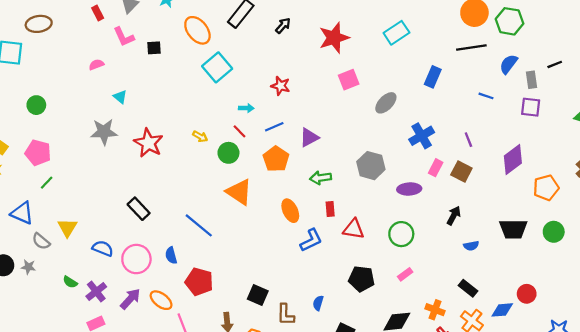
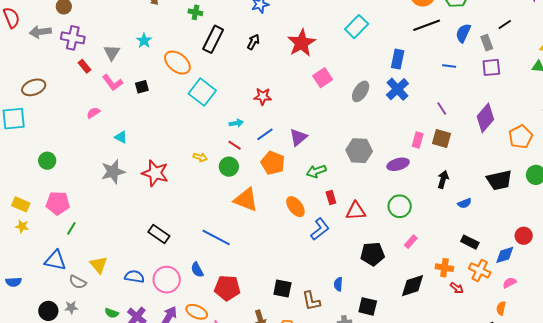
blue cross: (422, 136) -> (397, 89), moved

